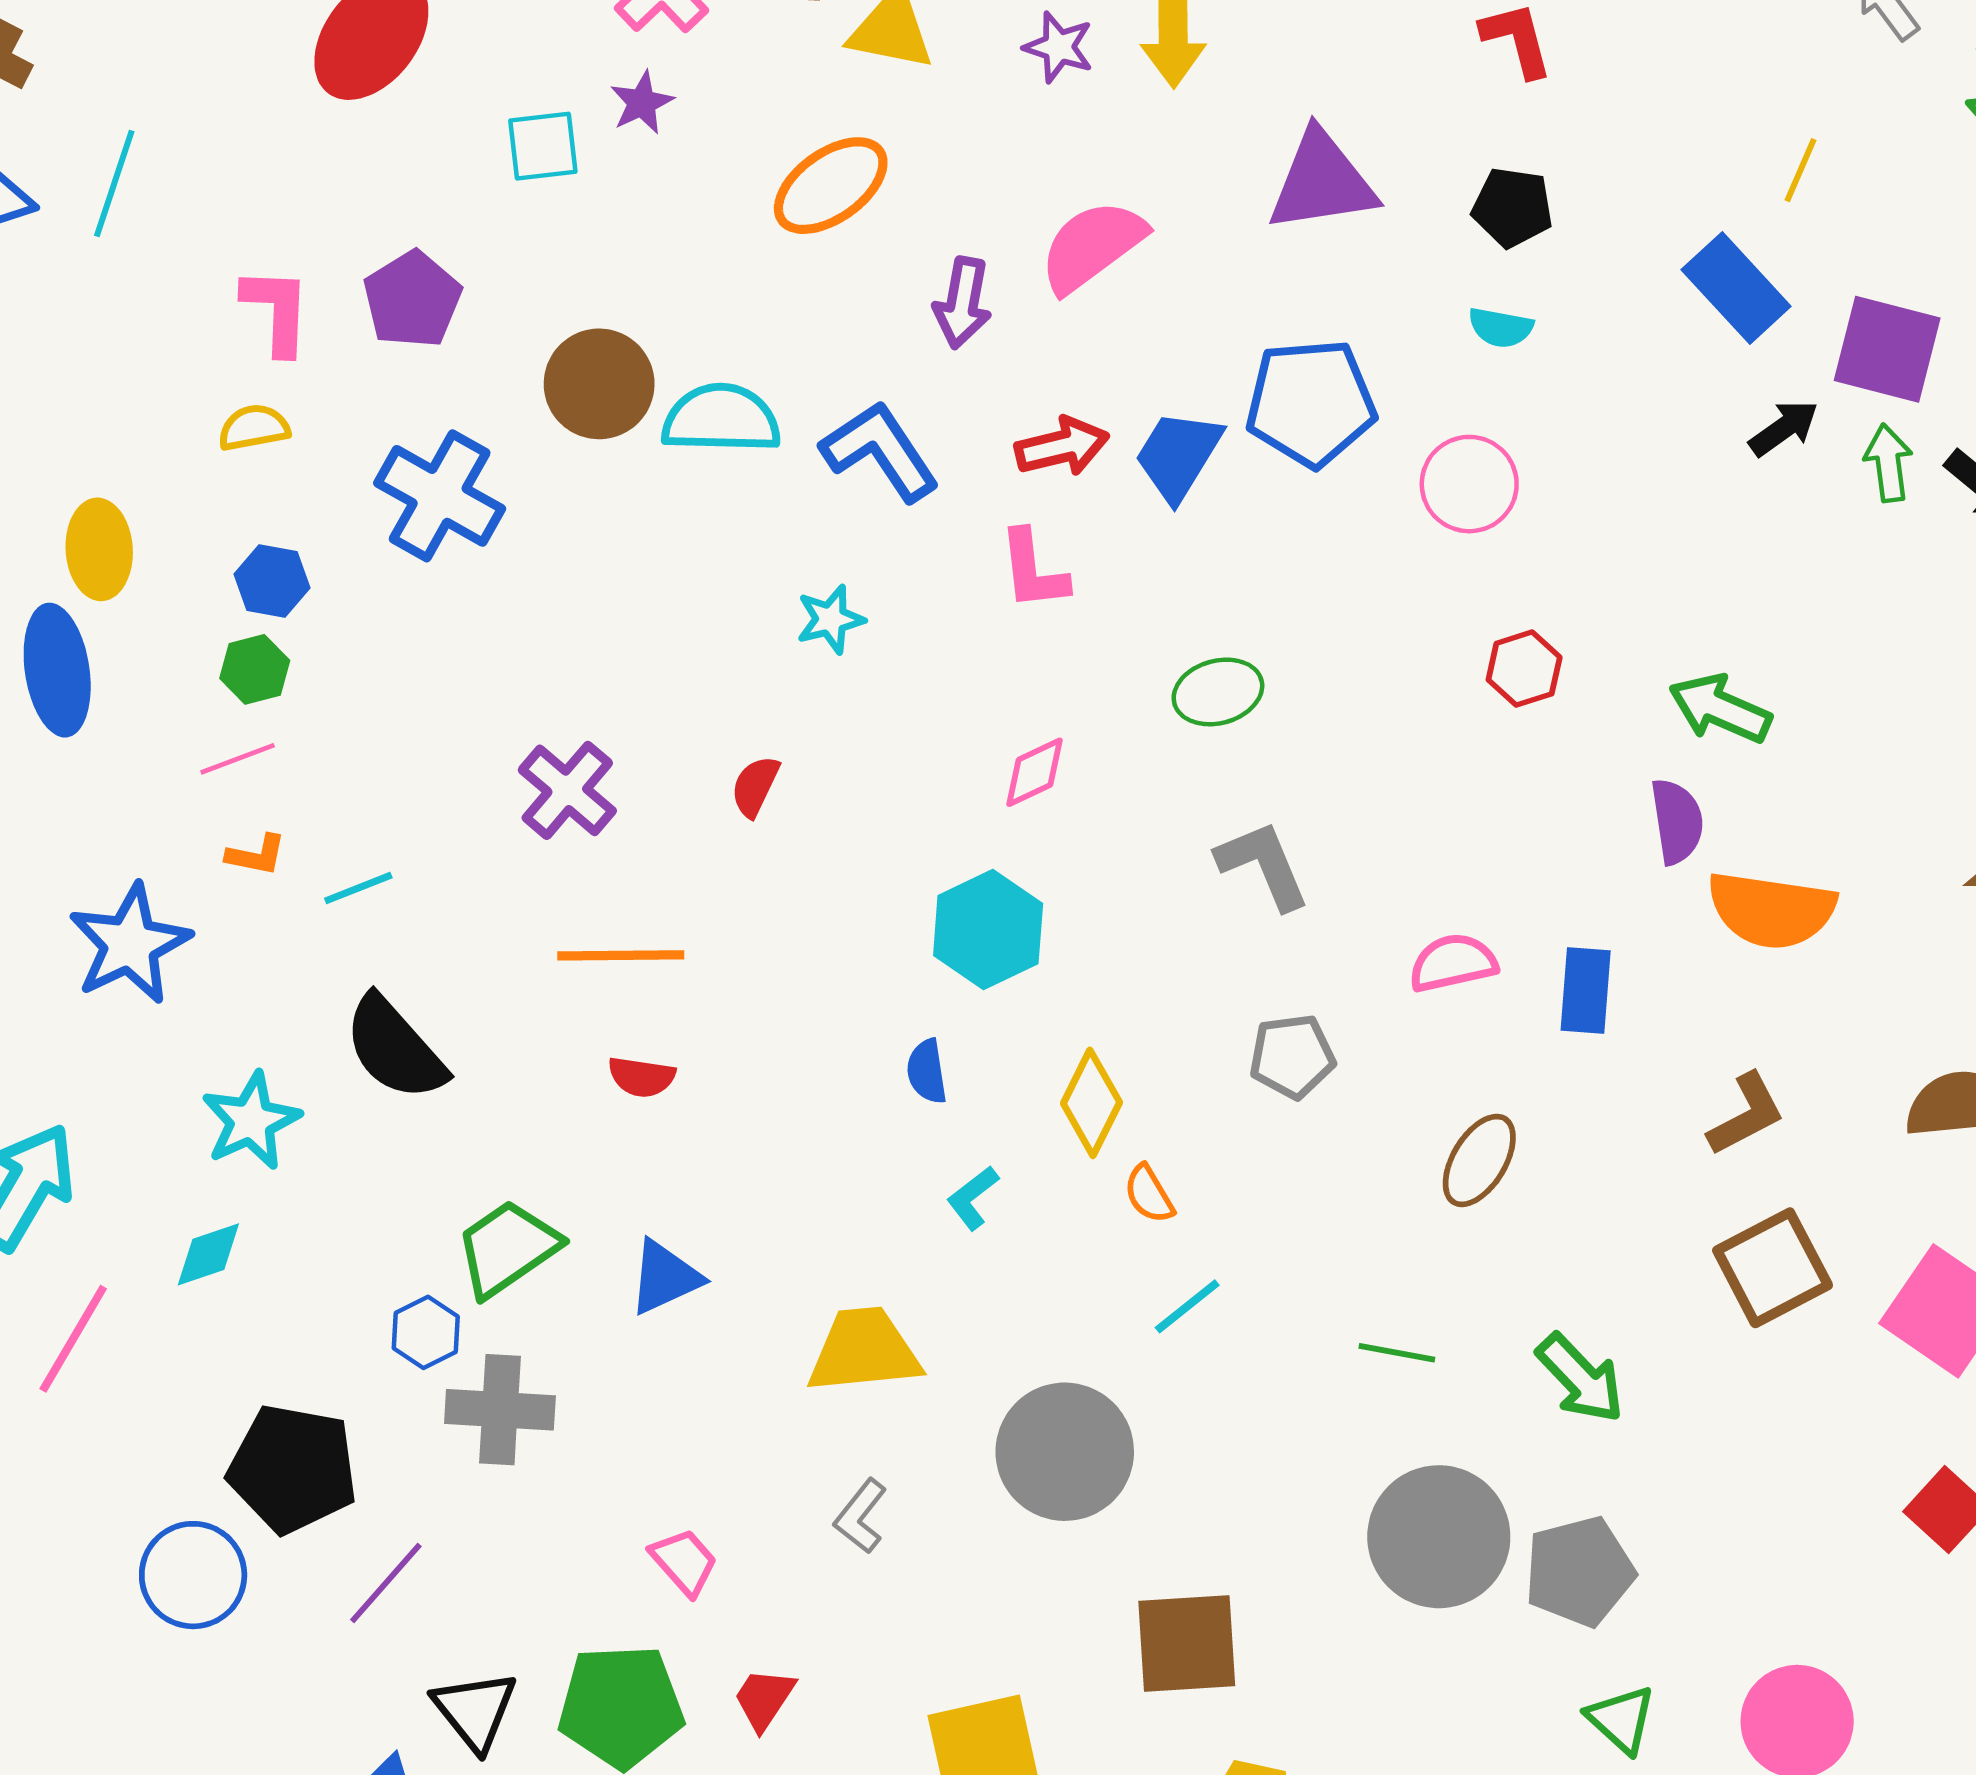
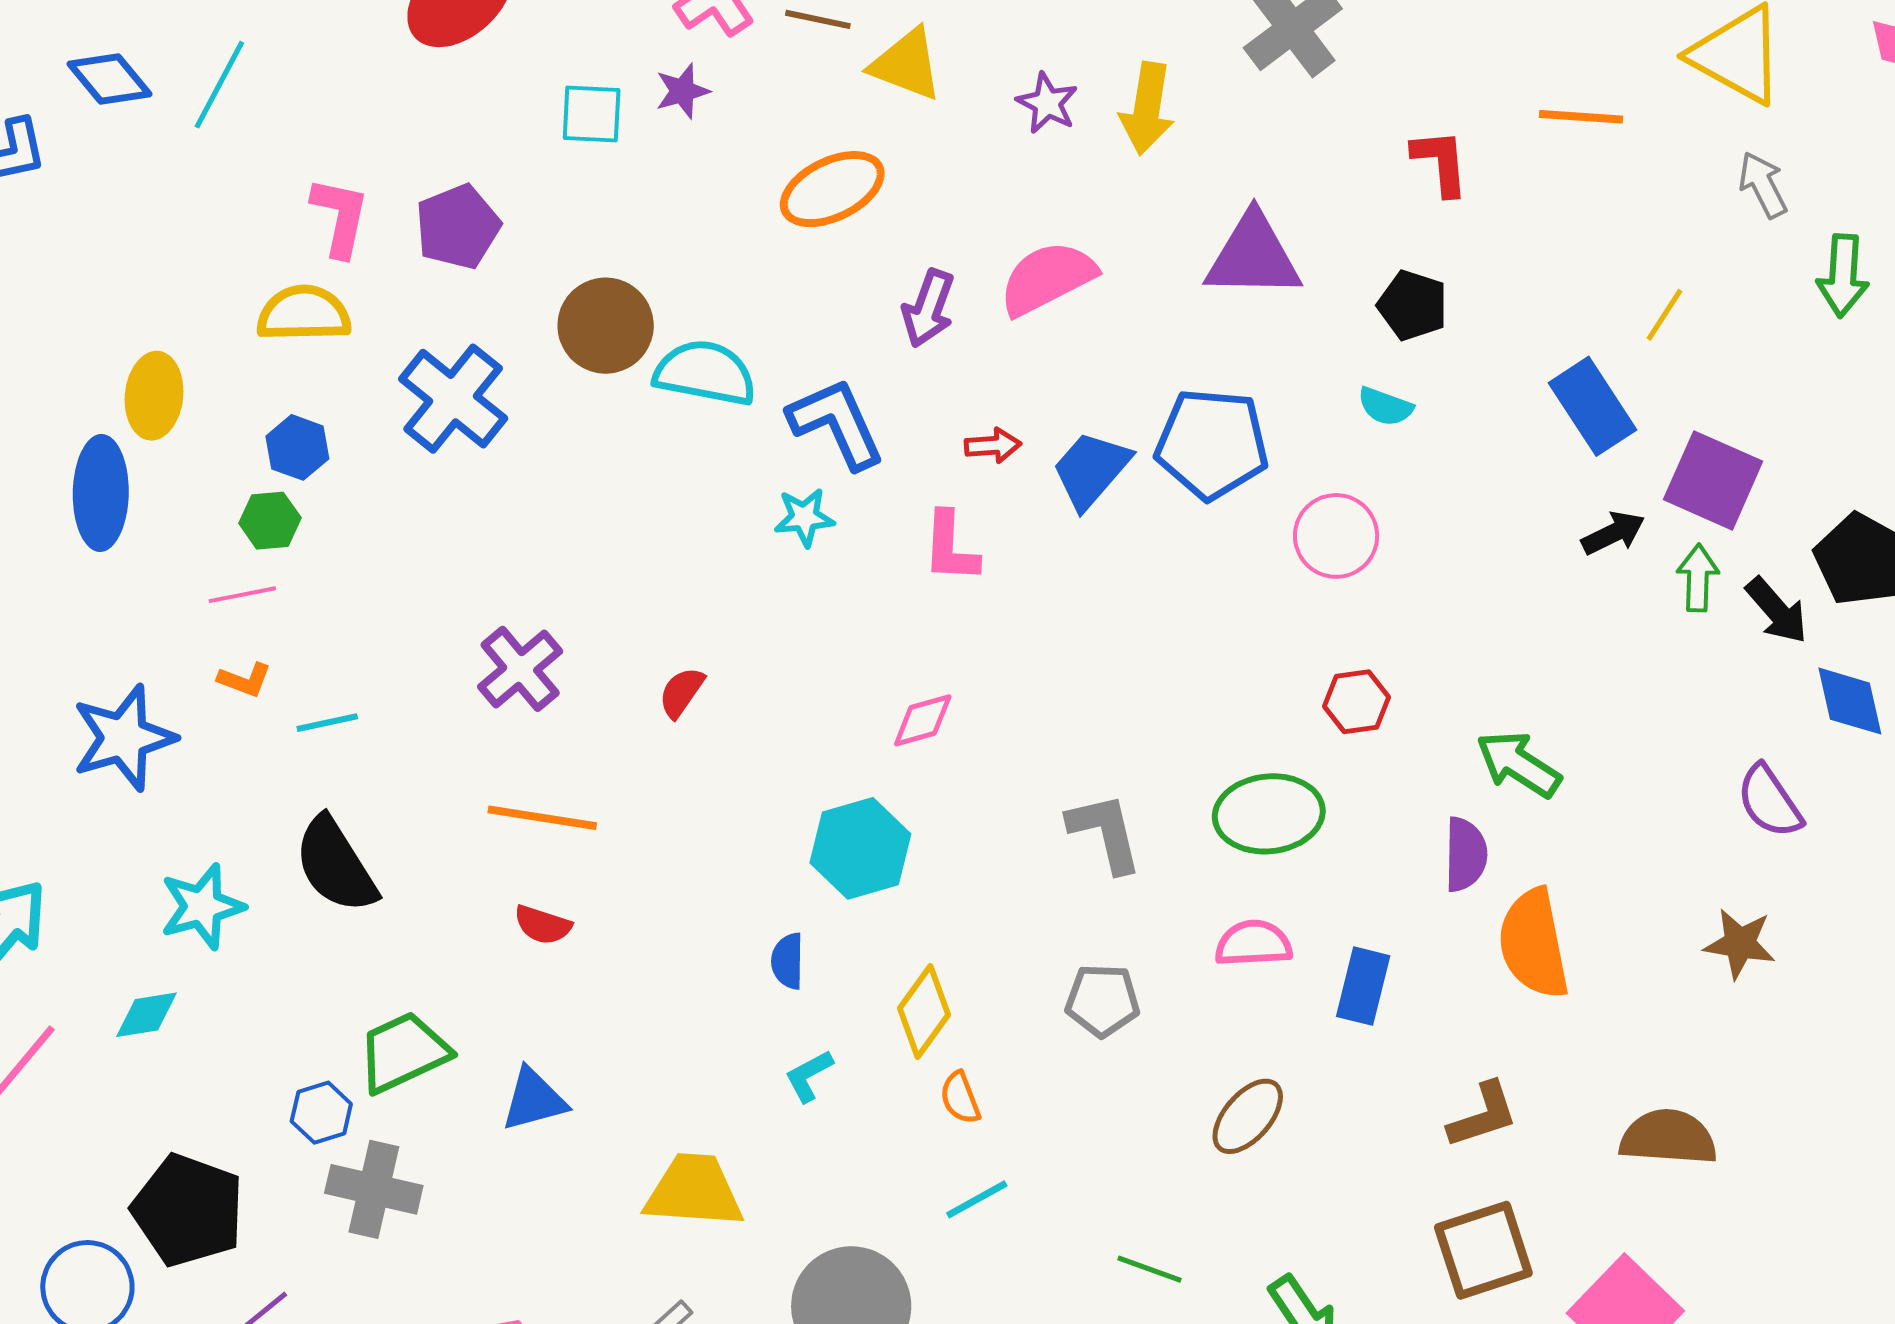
yellow semicircle: (254, 428) -> (304, 314), size x1.5
red arrow: (1062, 447) -> (993, 446), size x0.7
cyan star: (830, 619) -> (804, 517), moved
green ellipse: (1218, 692) -> (1269, 814), moved, size x1.4
orange semicircle: (1771, 910) -> (1534, 944), turned 61

